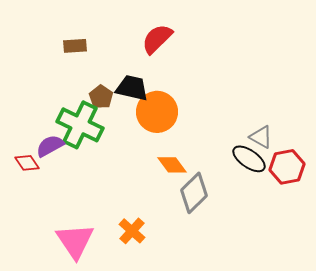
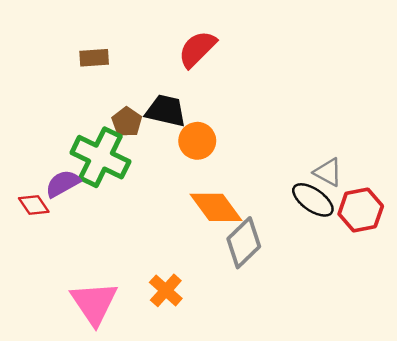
orange circle: (157, 112) -> (197, 141), size x0.7
orange diamond: (172, 165) -> (216, 207), size x1.4

